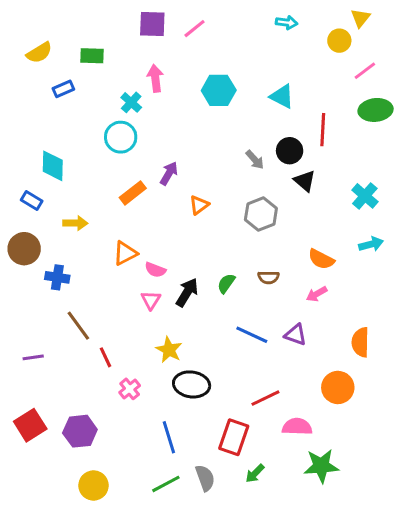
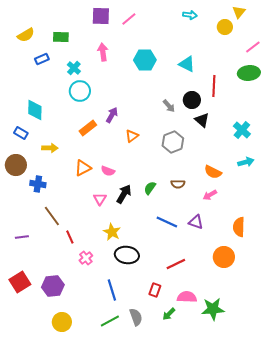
pink line: (365, 71) -> (253, 47), moved
cyan cross: (131, 102) -> (74, 68), moved
pink semicircle: (155, 270) -> (108, 171), moved
pink semicircle: (297, 427) -> (187, 297), moved
red rectangle: (234, 437) -> (155, 290), size x0.6

